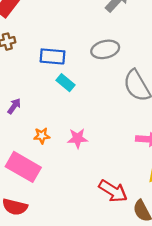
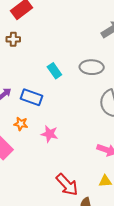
blue rectangle: (52, 56) -> (32, 97), moved
cyan rectangle: (65, 83) -> (54, 71), moved

